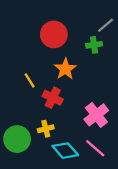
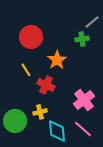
red circle: (54, 34) -> (31, 37), moved
cyan diamond: (65, 151) -> (57, 131), turned 35

